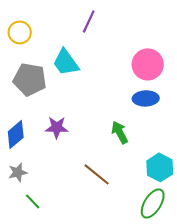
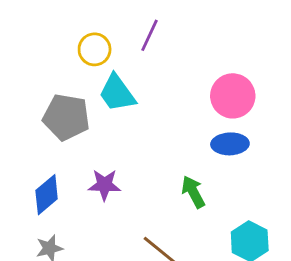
yellow circle: (20, 32) -> (95, 49), moved

